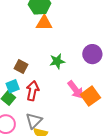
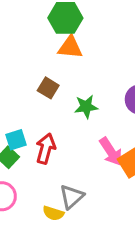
brown square: (21, 66) -> (48, 88), moved
gray triangle: (34, 121) -> (72, 197), moved

